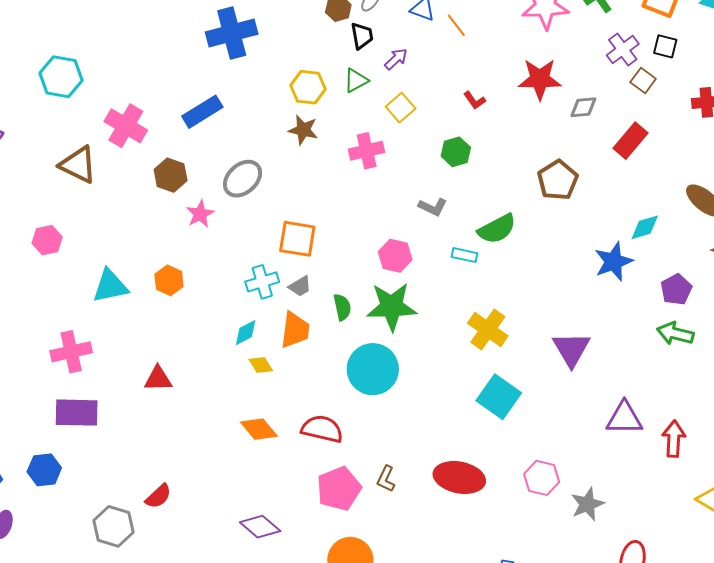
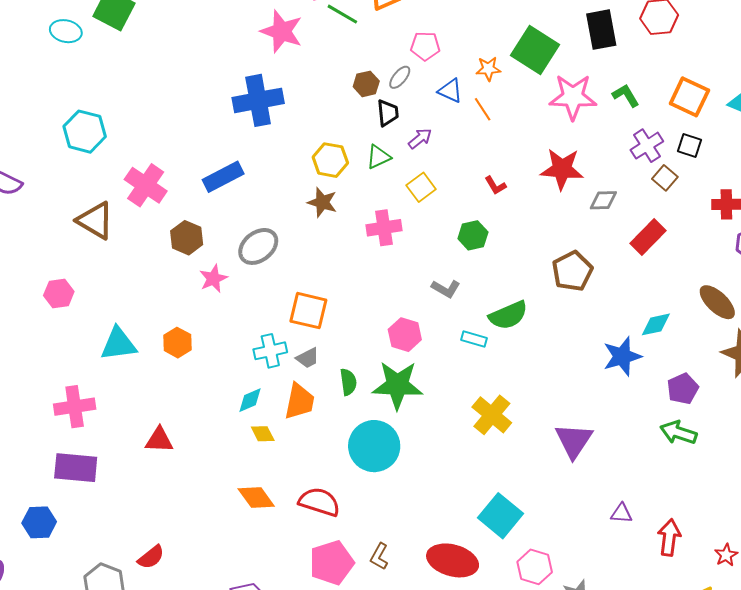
cyan square: (499, 397) -> (500, 516), moved
purple triangle: (624, 418) -> (621, 513), size x0.6

